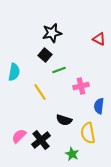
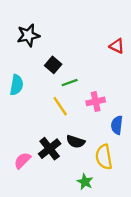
black star: (52, 33) -> (28, 35), moved
yellow line: (40, 92) -> (60, 106), moved
black cross: (41, 140) -> (50, 149), moved

